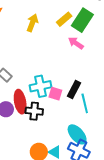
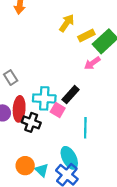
yellow arrow: (32, 23) -> (67, 23), moved
pink arrow: (76, 43) -> (92, 63), turned -84
black rectangle: (74, 90) -> (71, 95), moved

